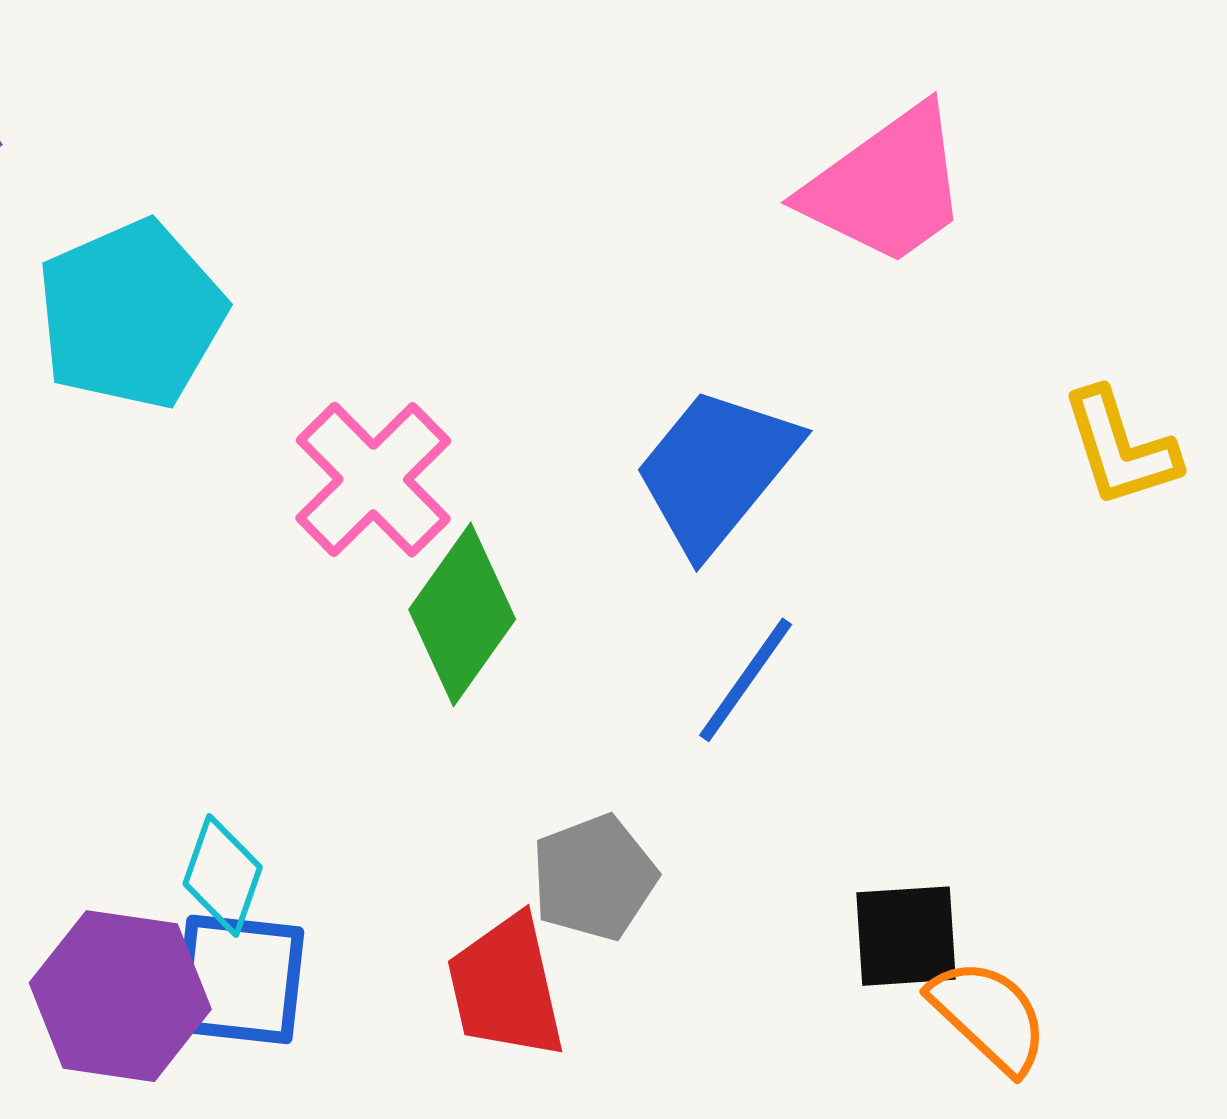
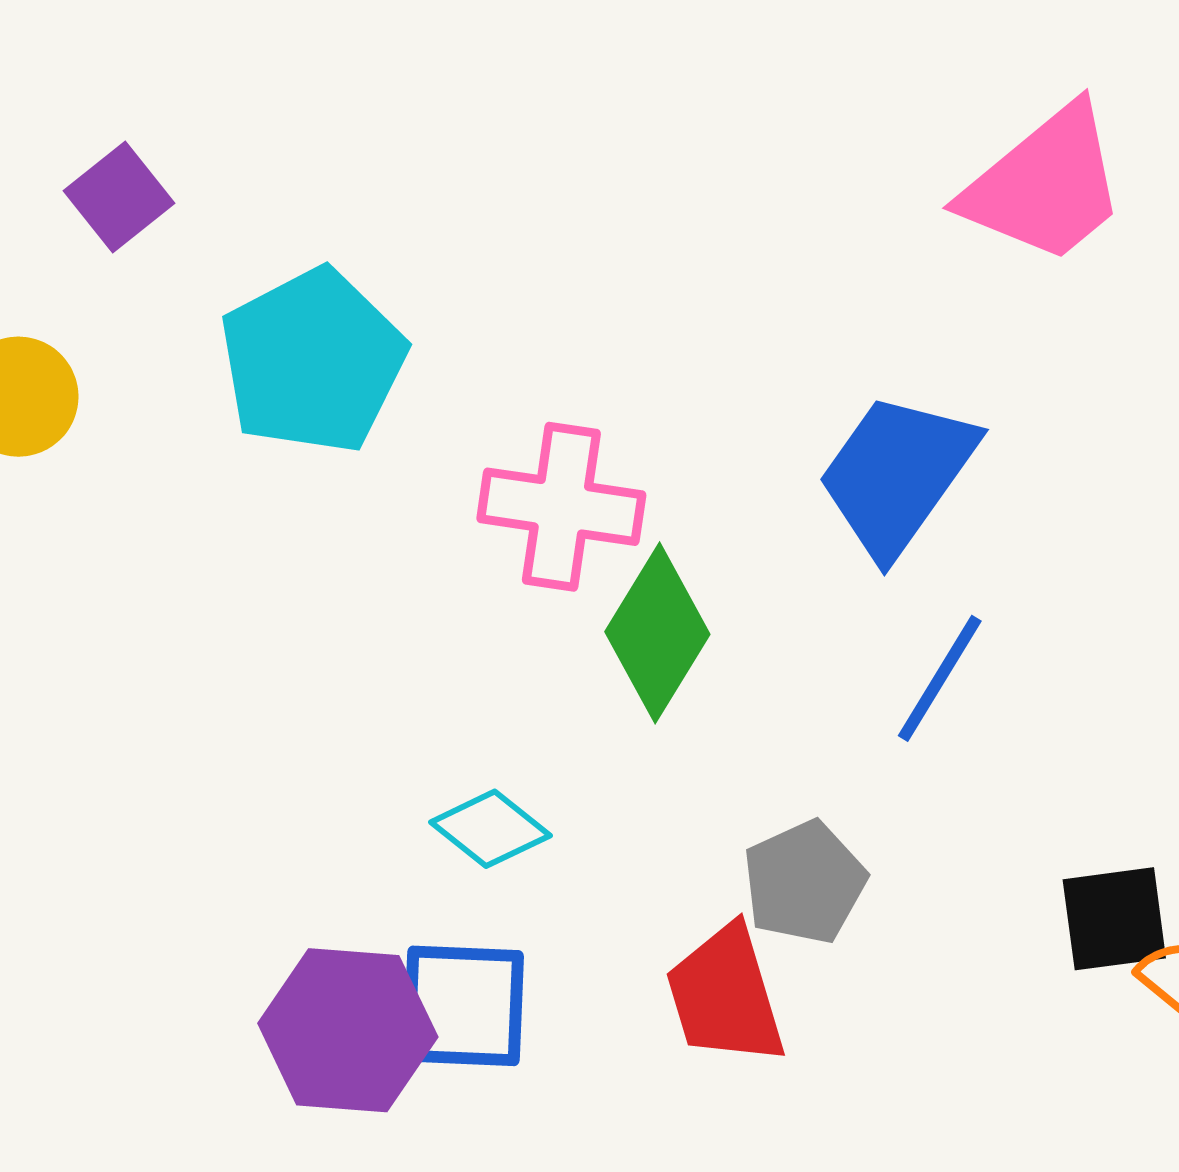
pink cross: (373, 480) -> (561, 507), turned -33
cyan diamond: (223, 876) -> (490, 829), moved, turned -67

